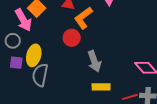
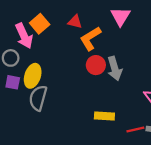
red circle: (72, 38) -> (96, 65), moved
gray arrow: (94, 61) -> (115, 68), moved

